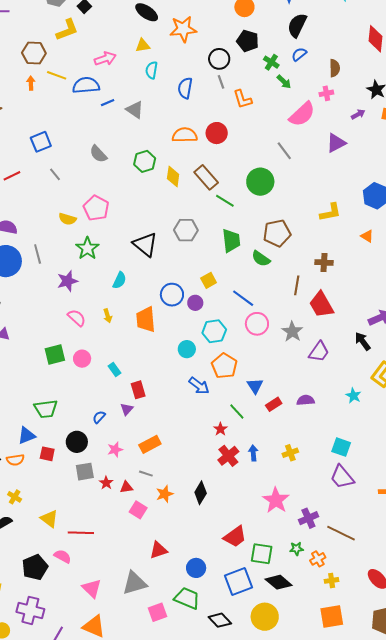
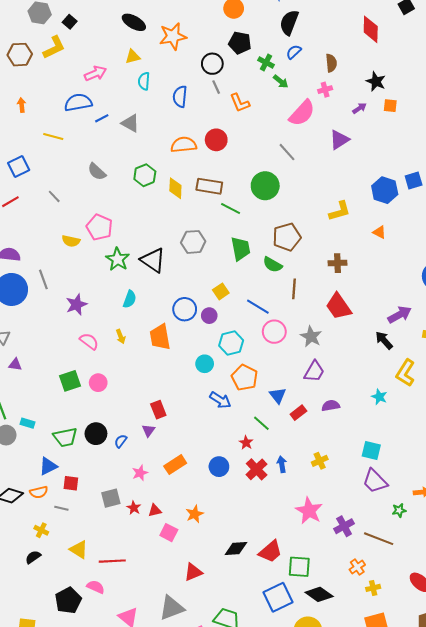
brown hexagon: (34, 53) -> (20, 55), moved
yellow line: (57, 75) -> (53, 136), moved
blue square: (41, 142) -> (19, 167), moved
brown rectangle: (206, 177) -> (209, 186), turned -35
green star: (87, 248) -> (118, 259), moved
brown line: (297, 285) -> (294, 289), moved
purple trapezoid: (319, 352) -> (314, 371), moved
cyan rectangle: (114, 370) -> (27, 423), moved, turned -32
black circle: (77, 442) -> (96, 434), moved
gray line: (146, 474) -> (61, 508), moved
black diamond: (201, 493) -> (236, 548), moved, turned 60
green star: (296, 549) -> (399, 510), moved
blue circle: (196, 568) -> (219, 467), moved

